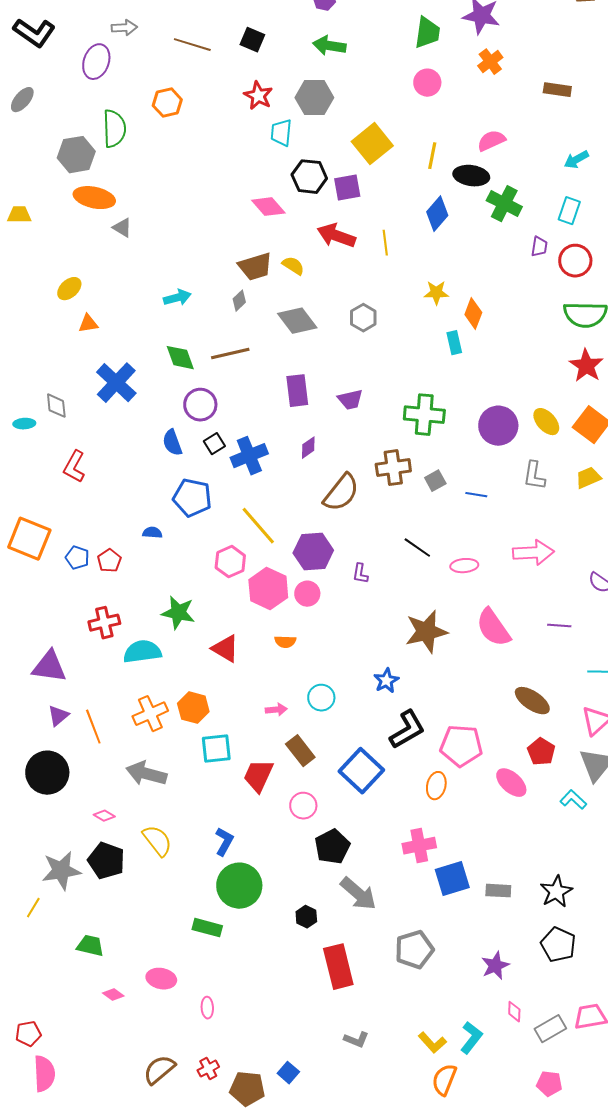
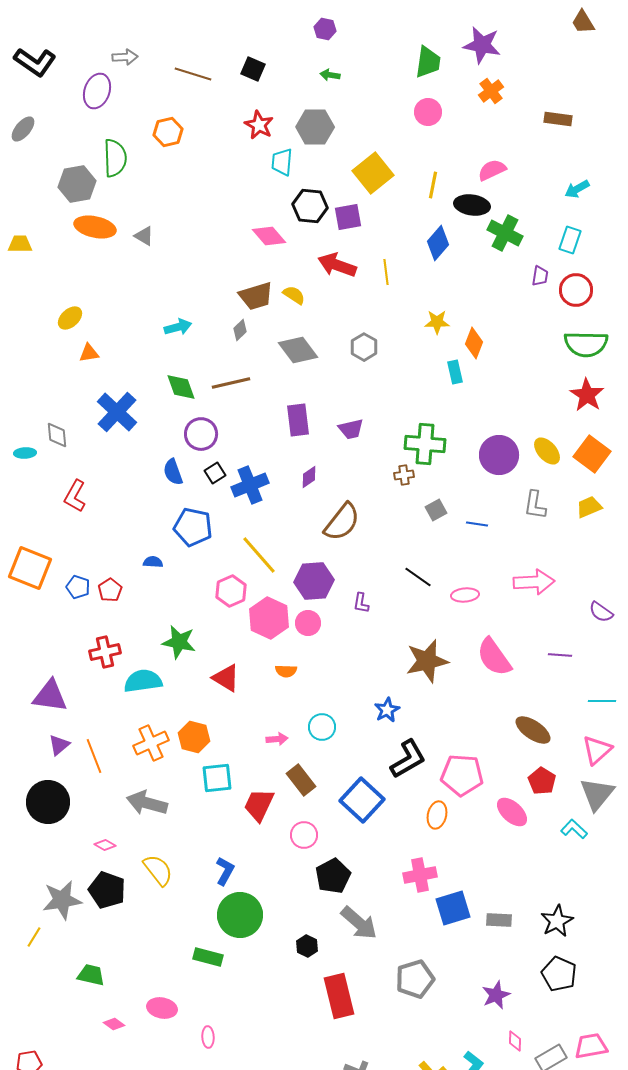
green arrow: (329, 46) -> (330, 75), size x0.6
gray triangle: (122, 228) -> (144, 236), moved
brown cross: (393, 468) -> (404, 475), moved, size x0.6

